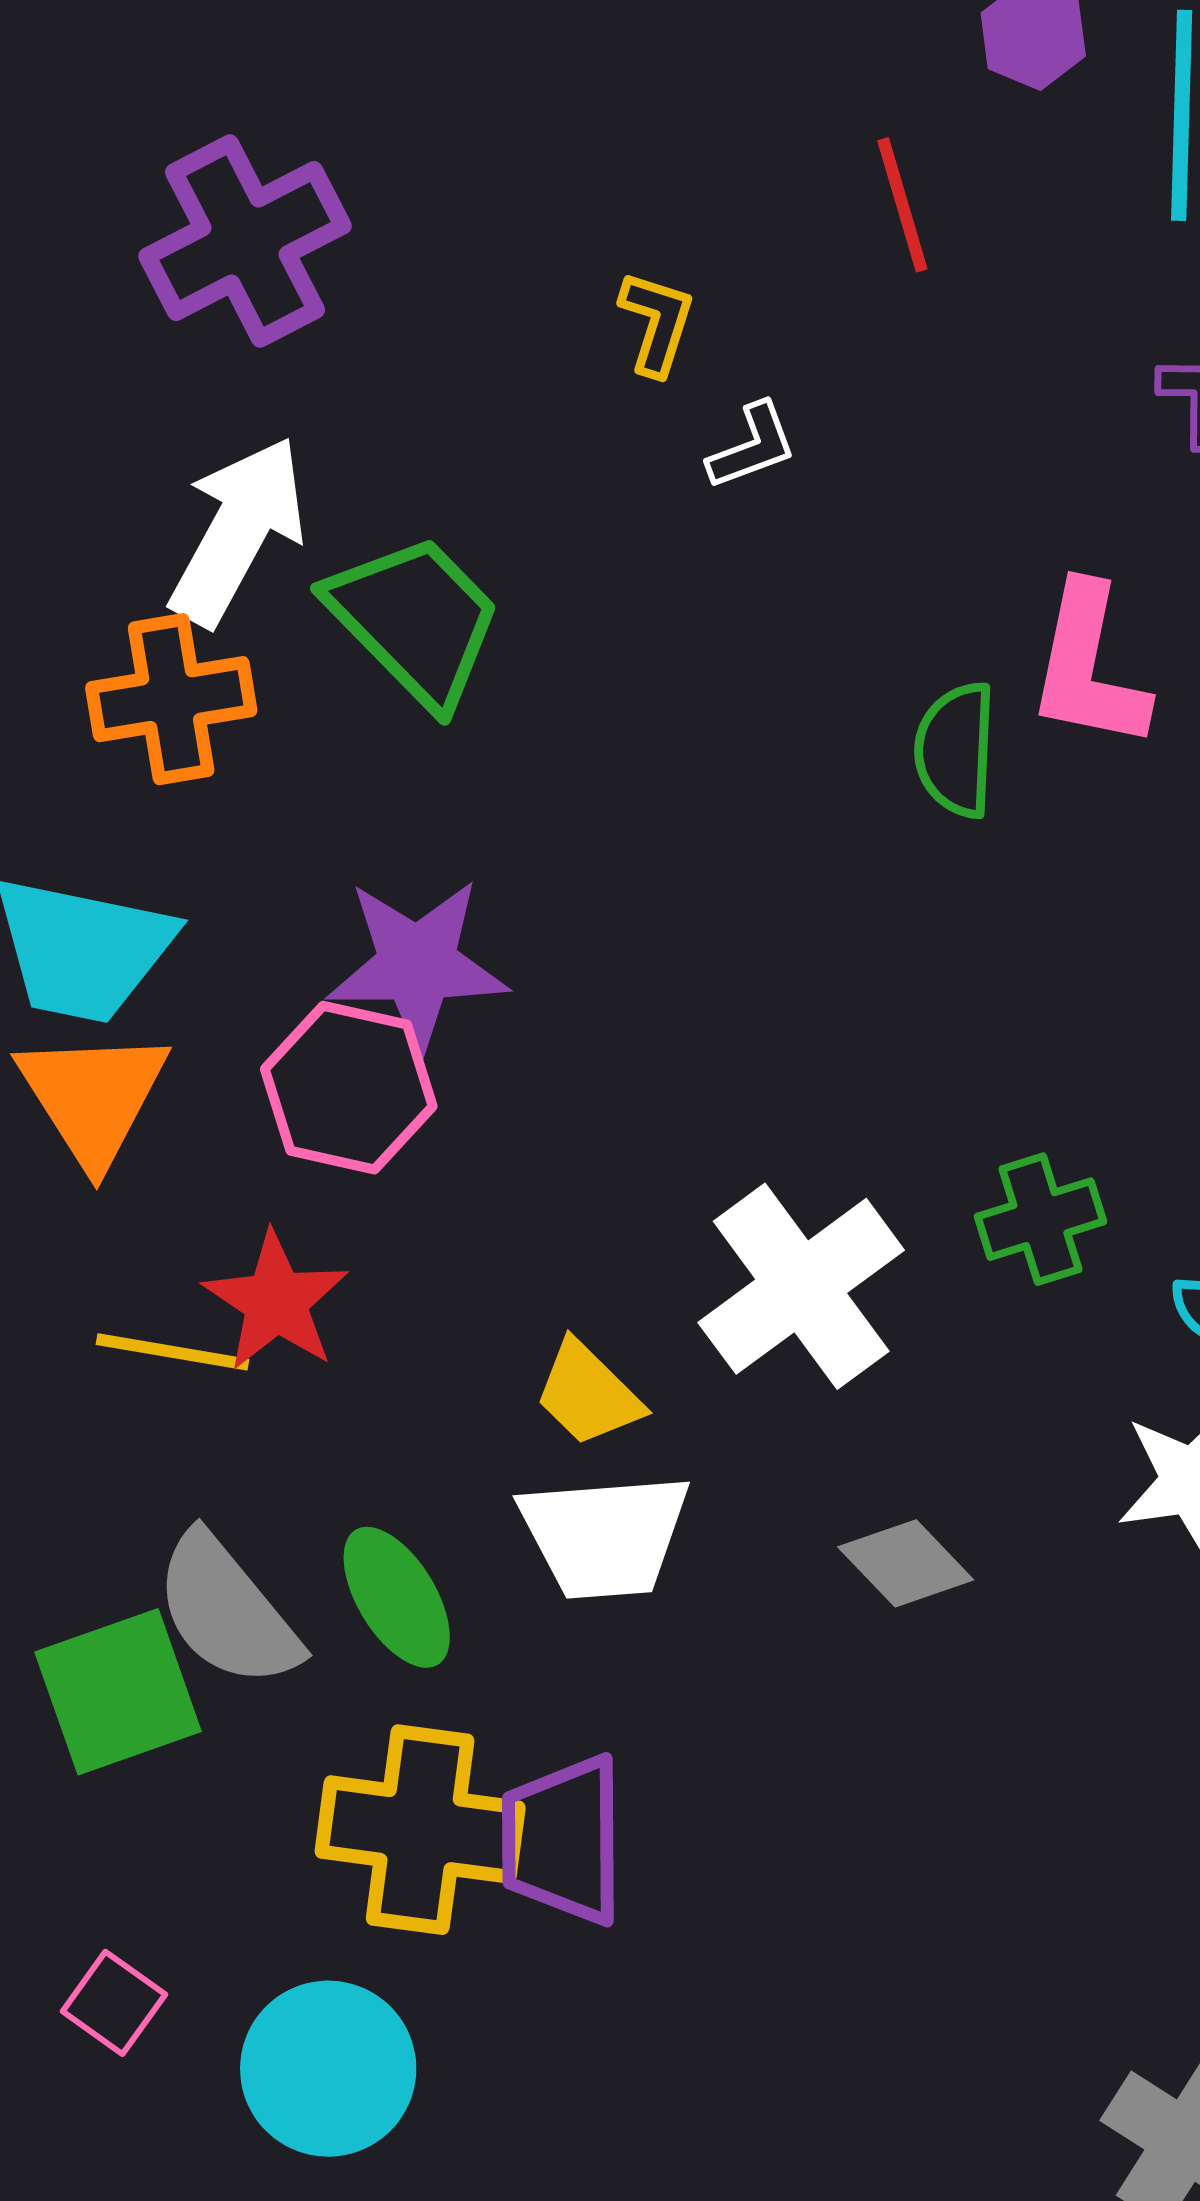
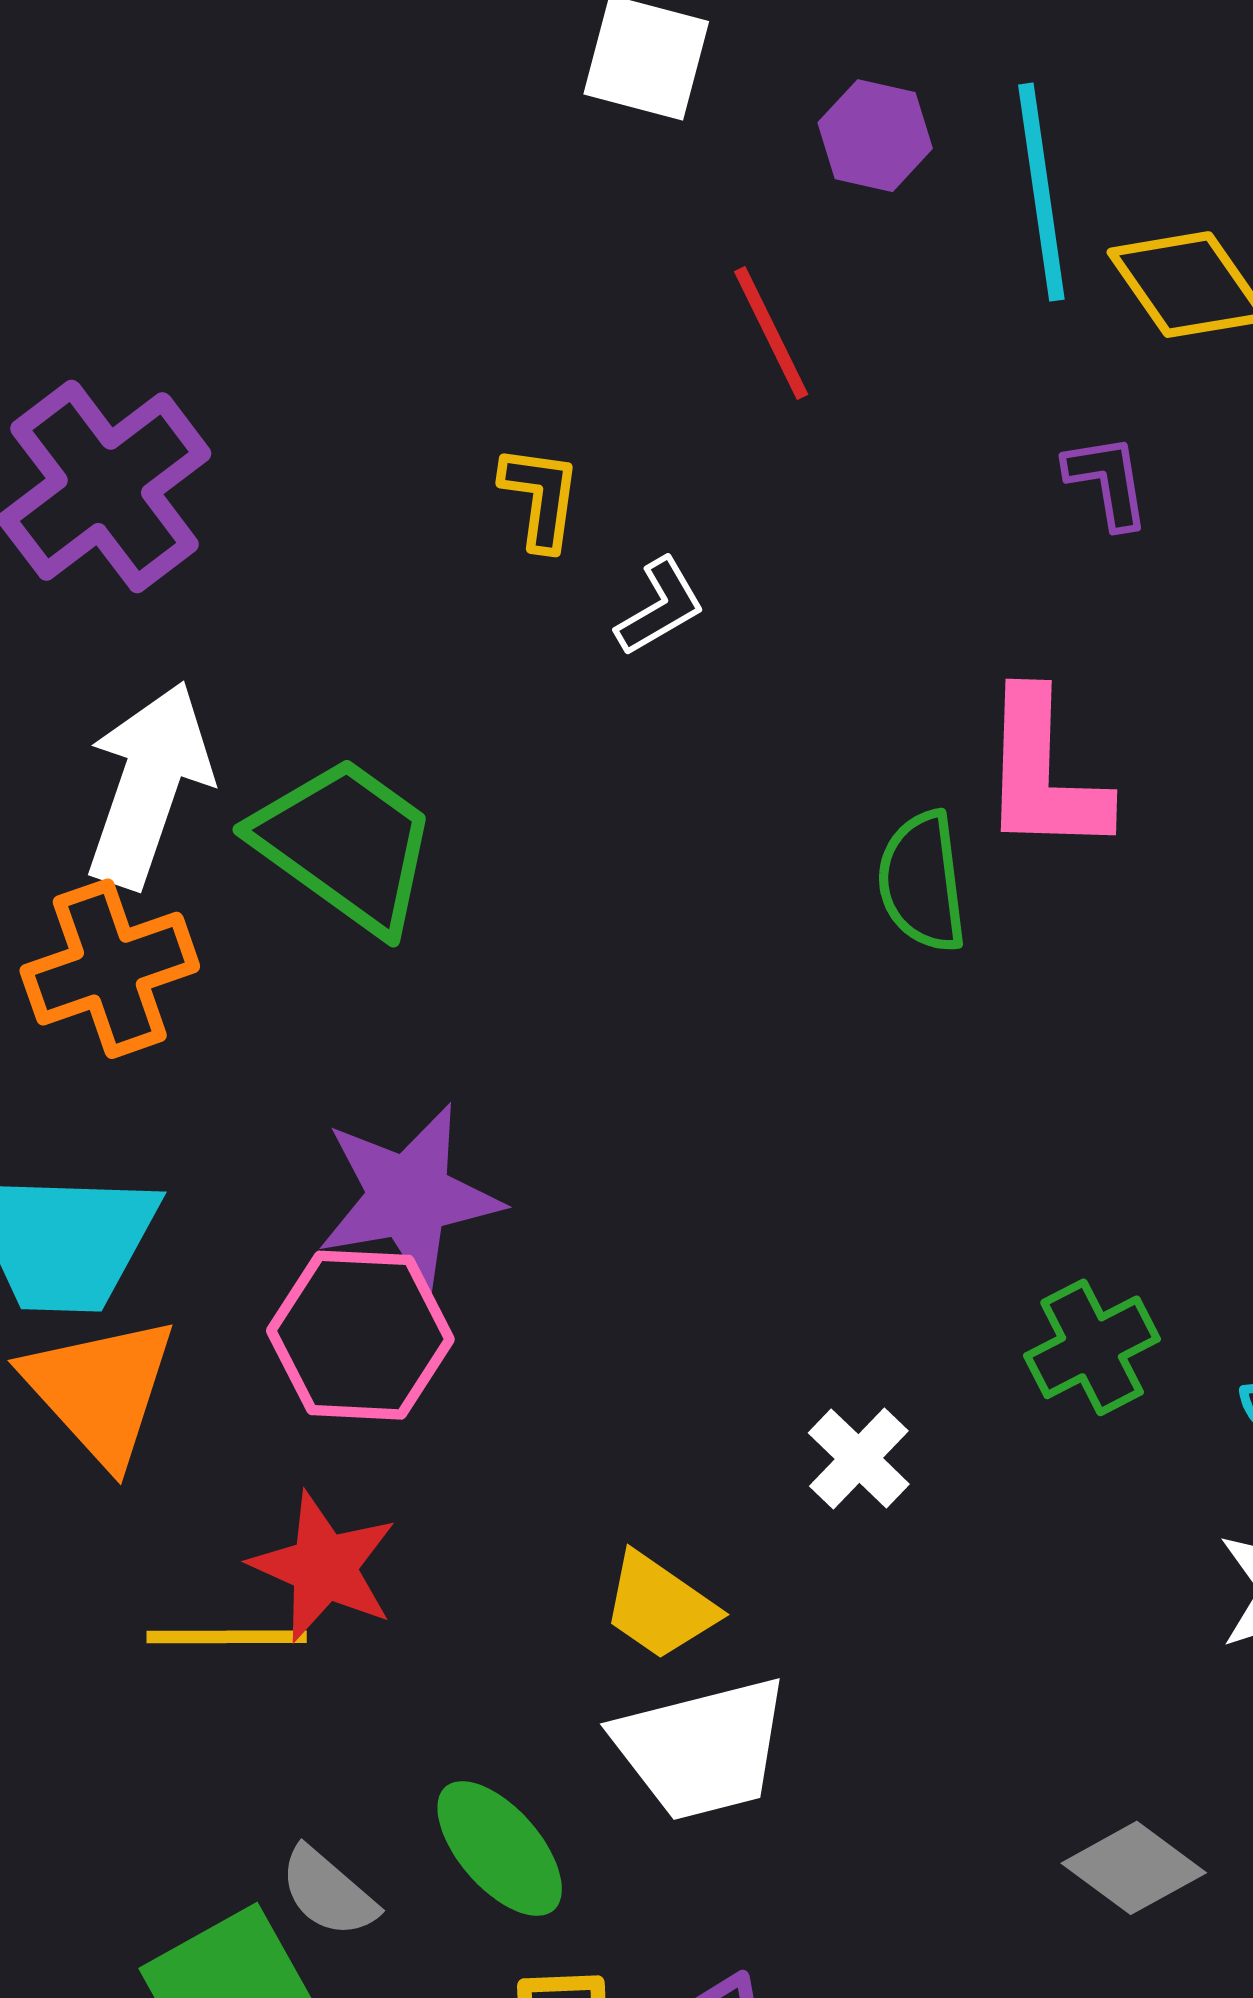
white cross: (801, 1286) -> (859, 1458), size x0.5
gray diamond: (906, 1563) -> (1134, 1868), moved
gray semicircle: (227, 1611) -> (328, 1892), size x0.6

